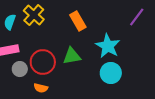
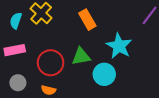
gray circle: (20, 69) -> (18, 83), moved
cyan circle: (111, 73) -> (104, 74), moved

